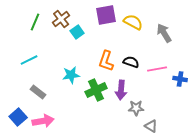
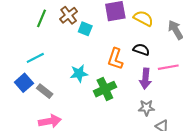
cyan square: (77, 32) -> (85, 29), turned -32
black semicircle: (131, 62) -> (141, 50), moved
purple arrow: (121, 90) -> (145, 79), moved
blue square: (18, 117) -> (24, 83), moved

